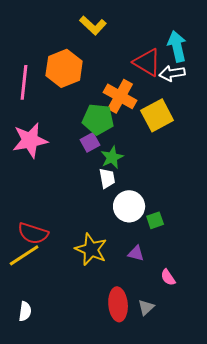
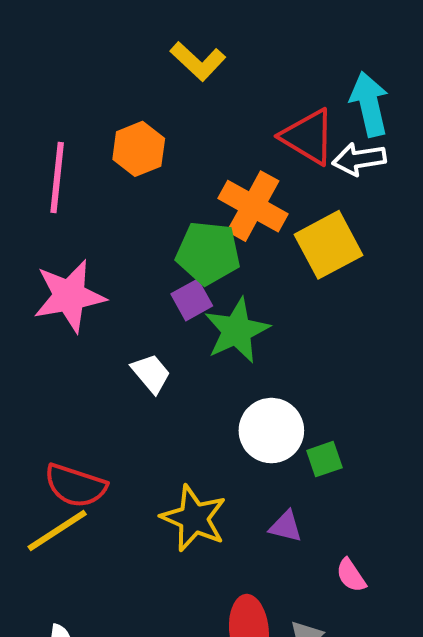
orange hexagon: (64, 68) -> (139, 149), size x0.7
green star: (112, 157) -> (237, 331), size x1.4
white trapezoid: (107, 178) -> (151, 373), moved, turned -30

